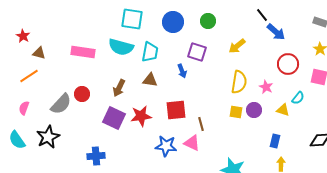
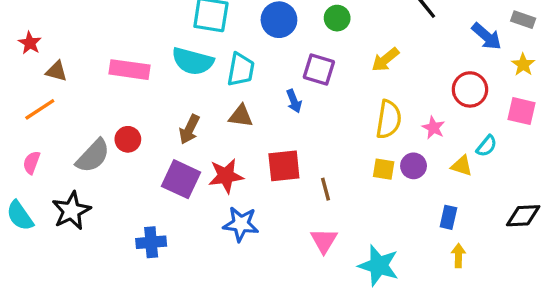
blue arrow: (276, 32) -> (487, 36), moved
pink triangle: (192, 143) -> (324, 241), moved, turned 36
blue star: (166, 146) -> (241, 224), moved

